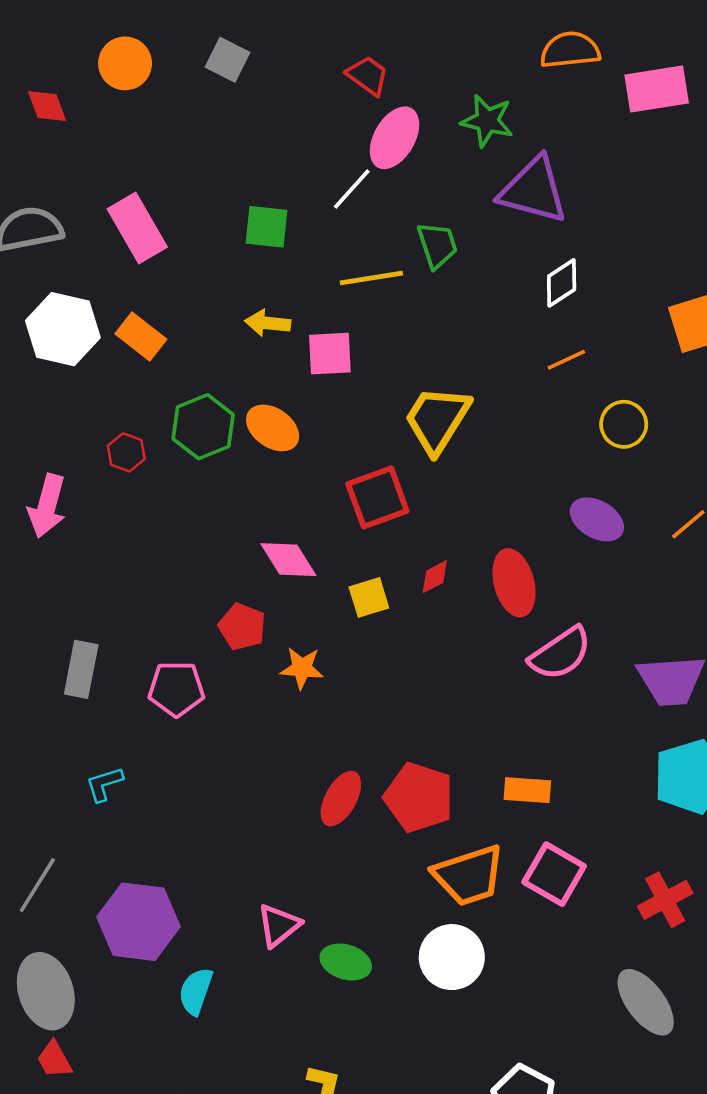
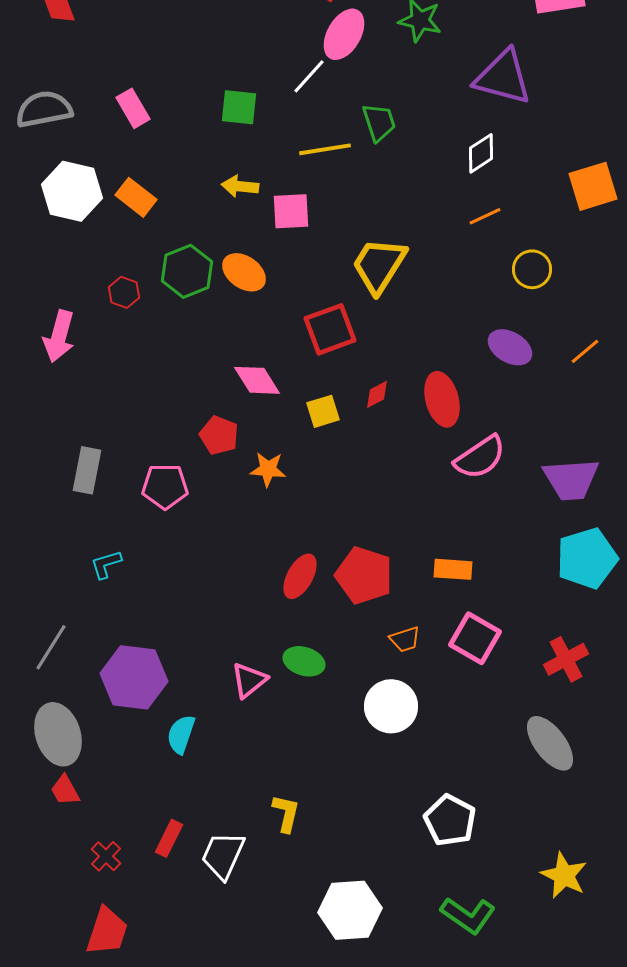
purple triangle: (533, 190) -> (503, 77), moved
pink rectangle: (137, 228) -> (133, 108), size x0.7
orange trapezoid: (469, 875) -> (405, 639), size x0.5
green ellipse: (346, 962) -> (304, 661), moved

